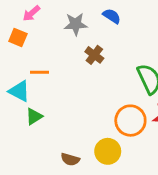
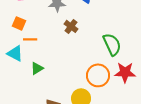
orange square: (18, 38) -> (19, 23), moved
green triangle: (34, 117) -> (37, 68), moved

